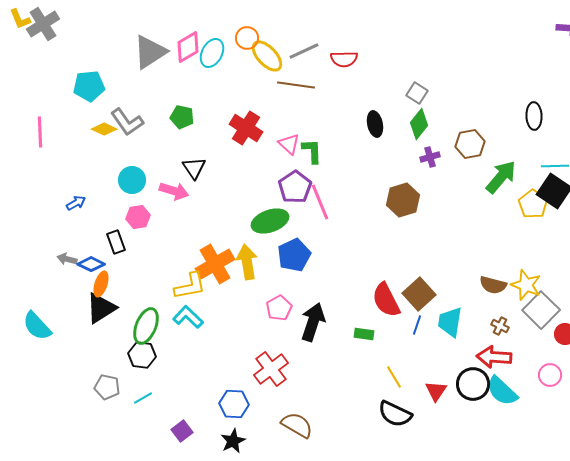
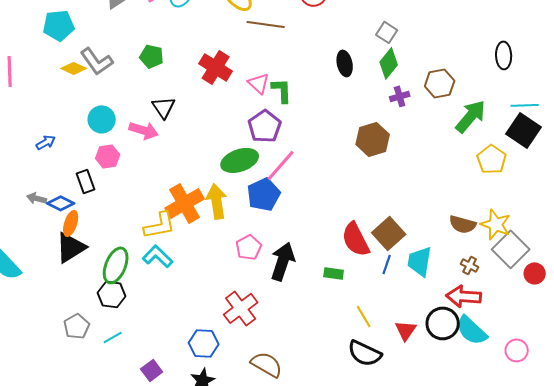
pink line: (320, 202) -> (281, 165), moved, turned 63
yellow pentagon: (533, 204) -> (492, 159), moved
pink circle: (550, 375) -> (517, 350), moved
gray pentagon: (107, 387) -> (77, 326), turned 30

